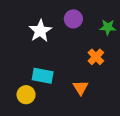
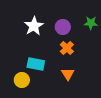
purple circle: (73, 19) -> (63, 27), moved
orange cross: (96, 57) -> (67, 48), moved

